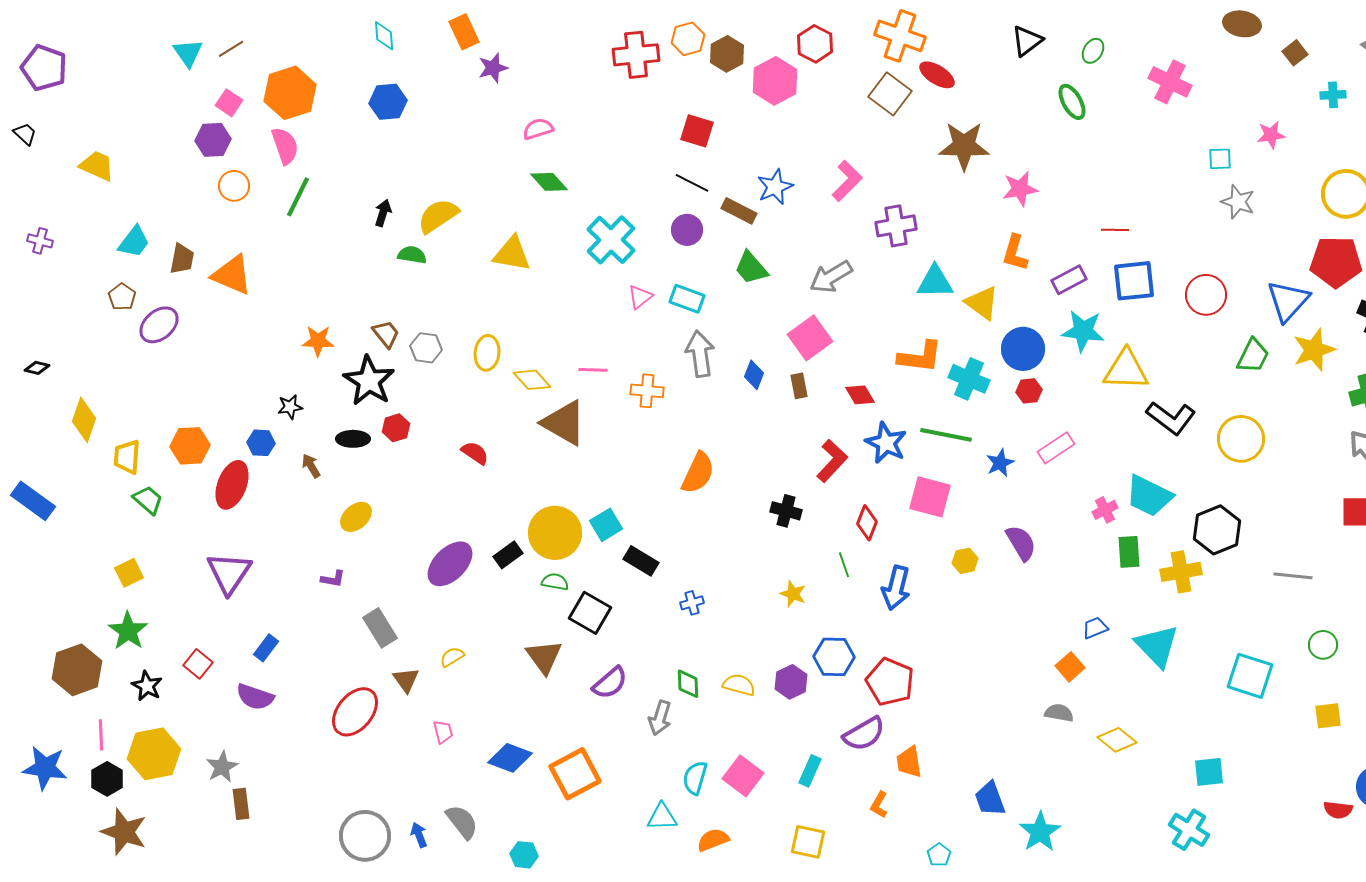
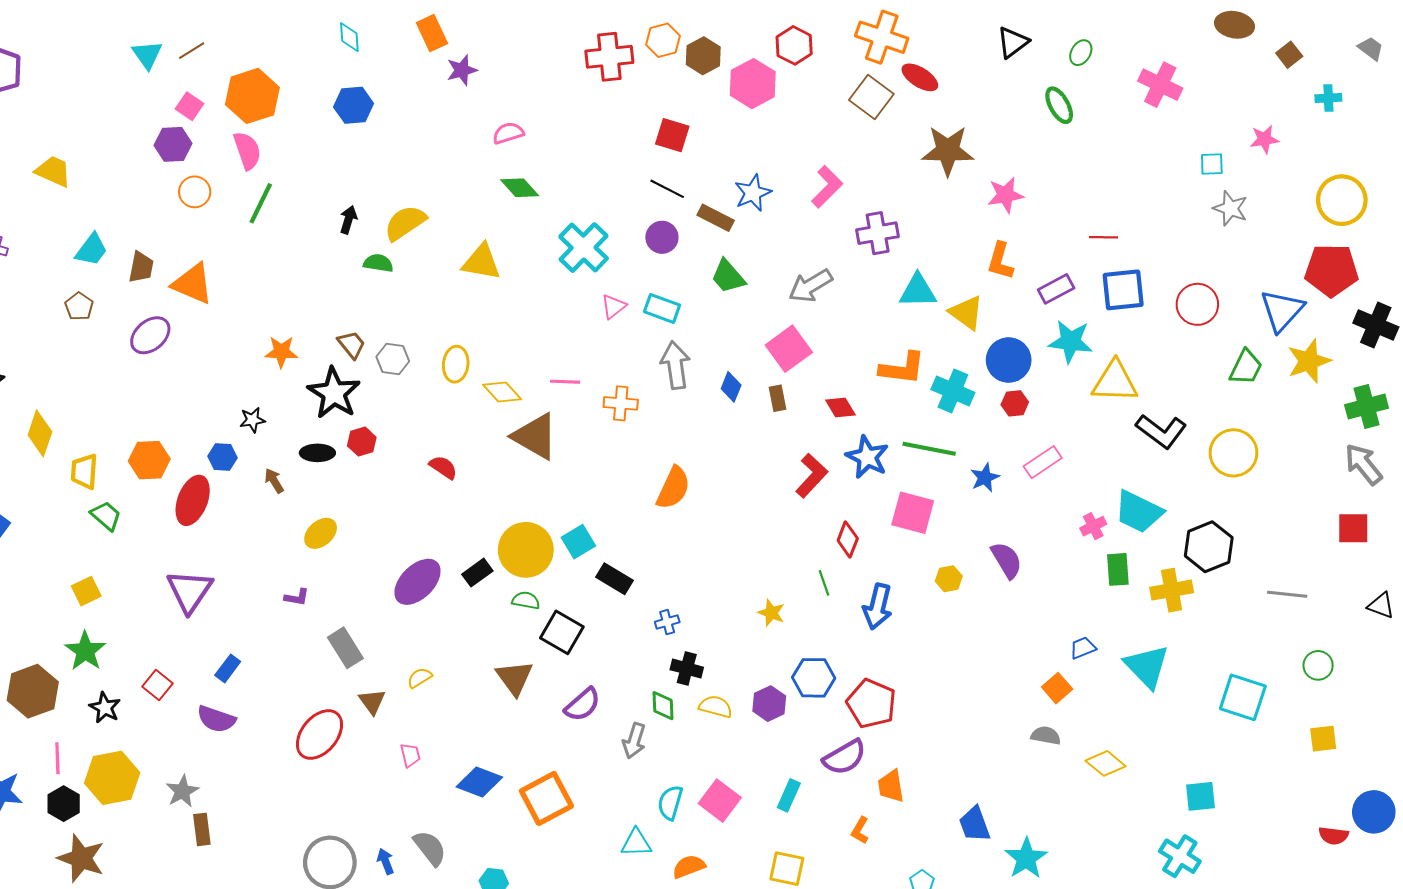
purple ellipse: (159, 325) -> (150, 335), moved
black cross: (786, 511) -> (687, 668), moved

